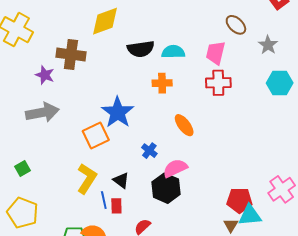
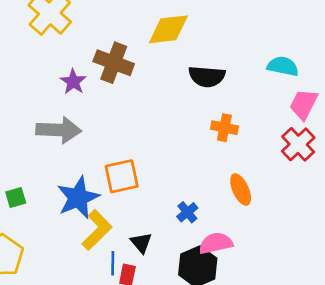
cyan semicircle: (173, 52) -> (283, 66), moved
red cross: (218, 83) -> (298, 144), turned 35
blue star: (118, 112) -> (78, 198), moved

